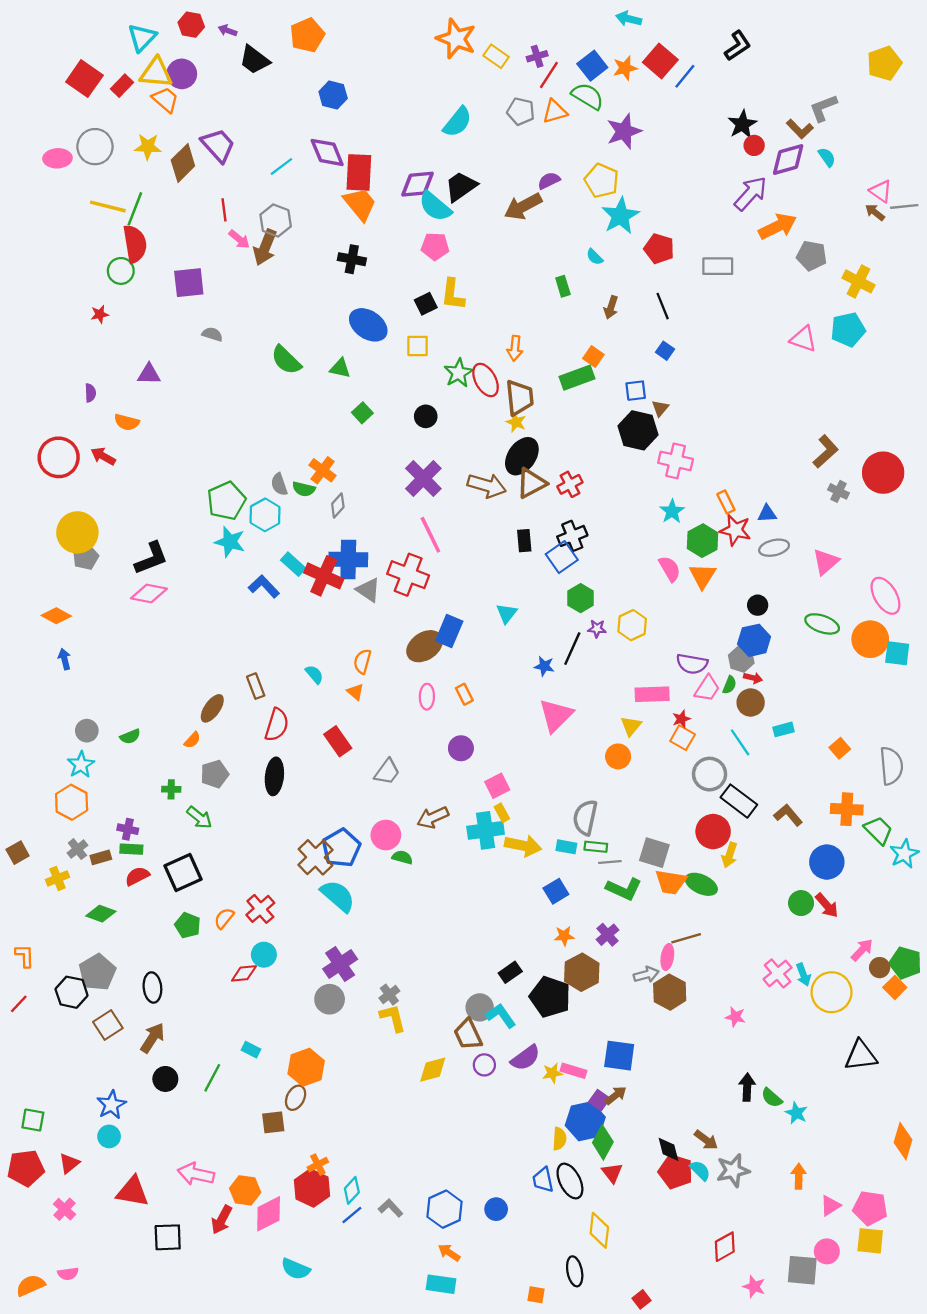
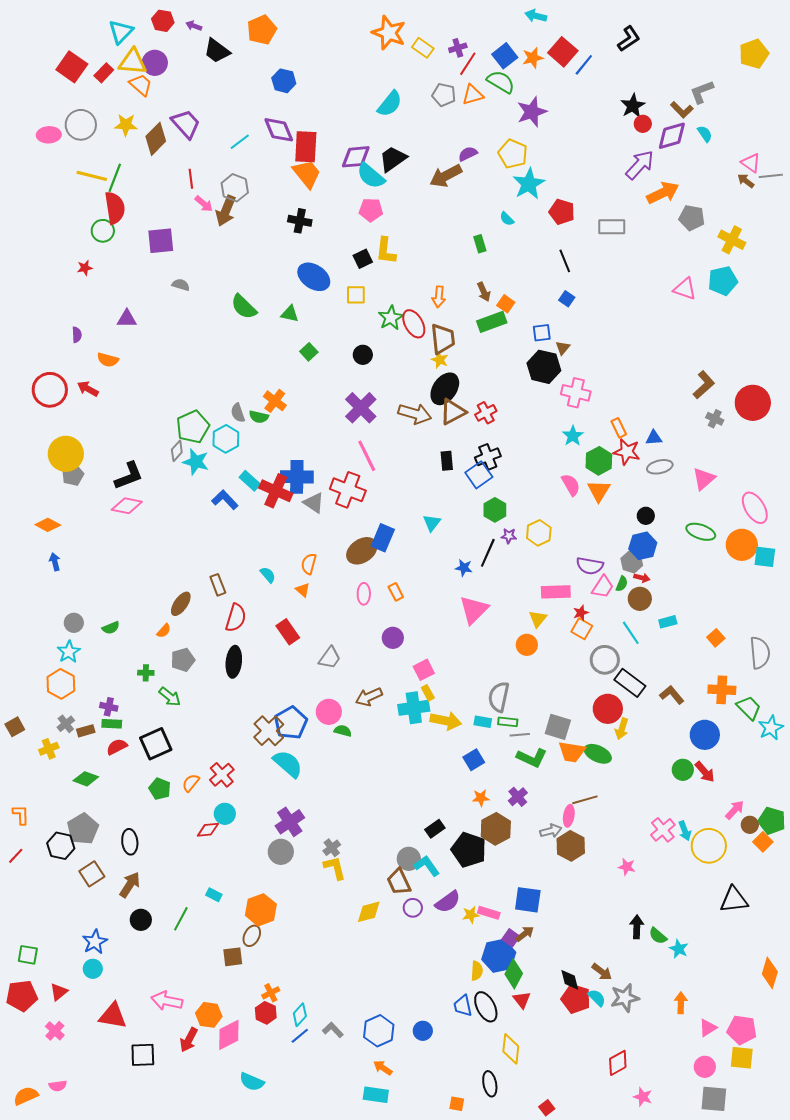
brown arrow: (611, 307) -> (484, 292), moved, turned -42
gray diamond: (338, 505) -> (177, 451), moved
red hexagon: (312, 1188) -> (266, 1013), size x0.7
gray square: (802, 1270) -> (714, 1099), moved

